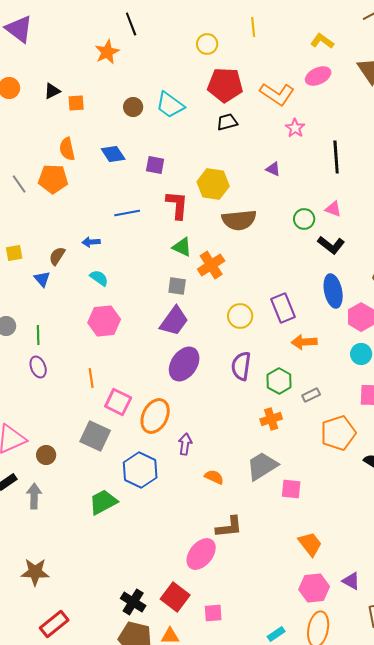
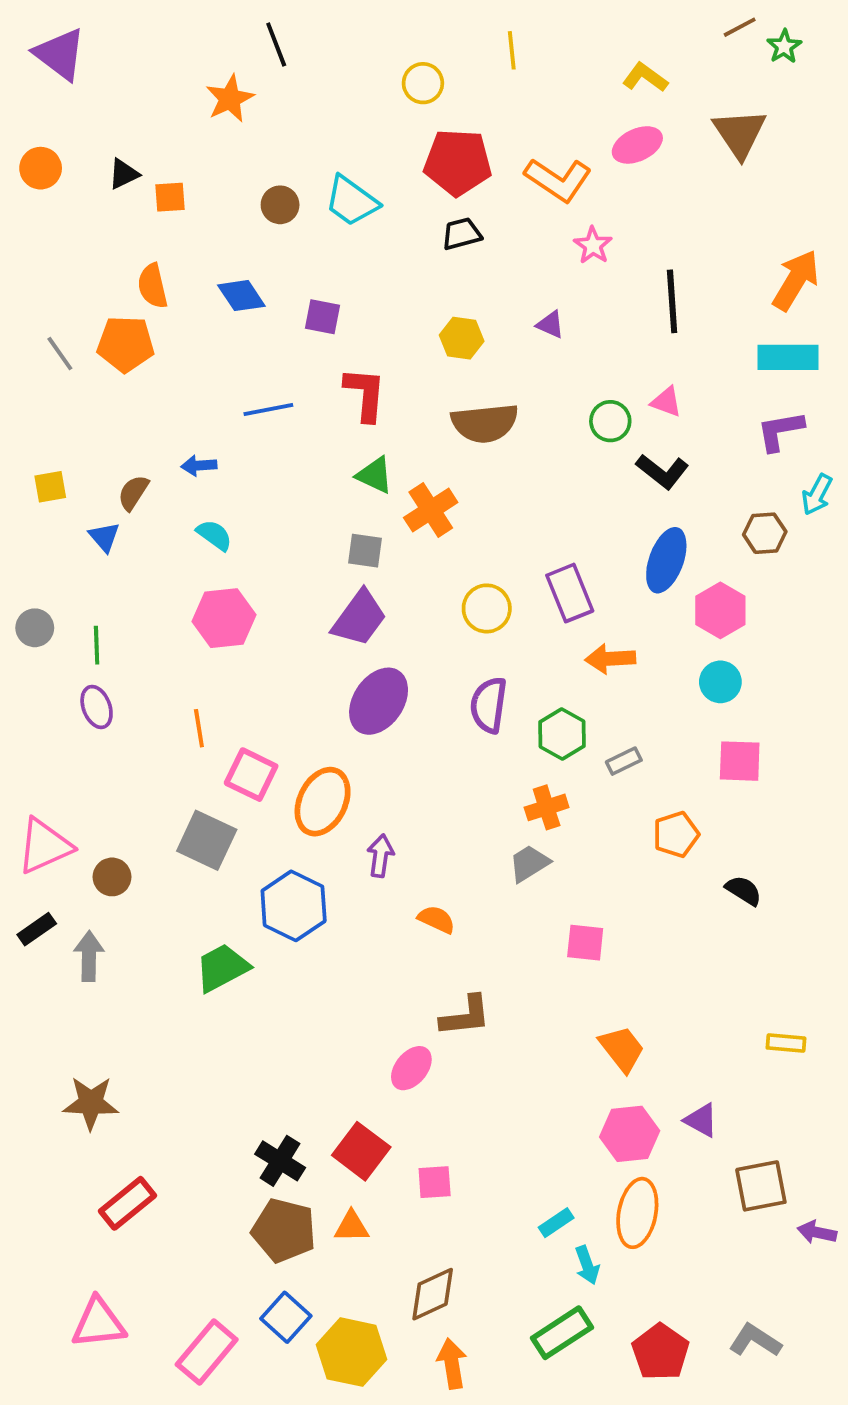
yellow hexagon: (213, 184) -> (462, 338), moved, size x0.7
blue ellipse: (333, 291) -> (666, 560), turned 32
orange pentagon: (338, 433) -> (676, 834), size x0.7
gray trapezoid: (262, 466) -> (529, 863), moved, size x0.7
pink ellipse: (201, 554) -> (411, 1068), size x0.7

